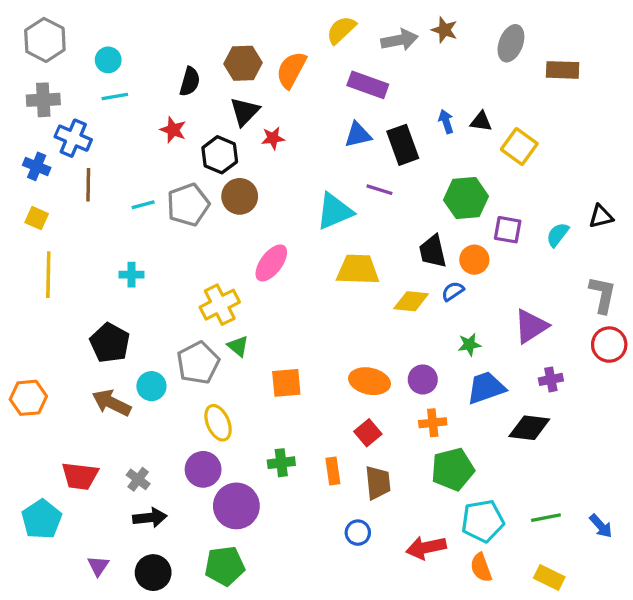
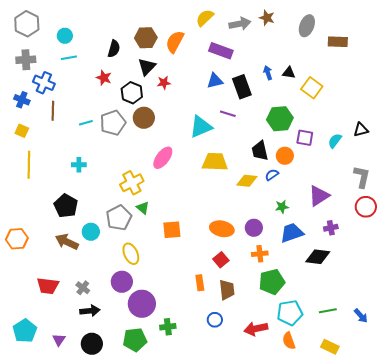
green cross: (281, 463) -> (168, 327), moved
cyan pentagon: (42, 519) -> (25, 331), moved

